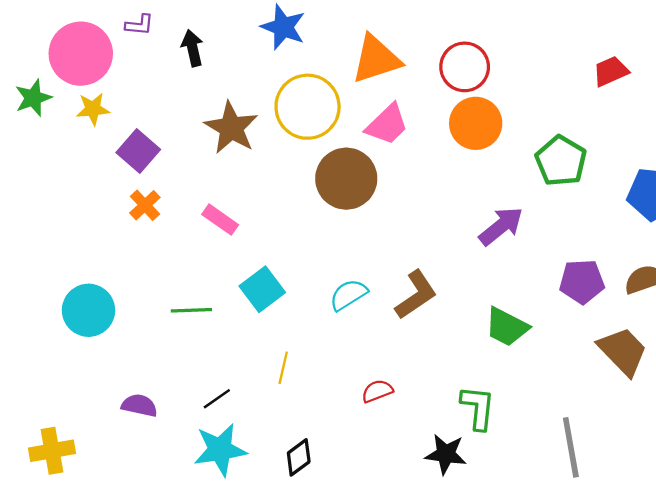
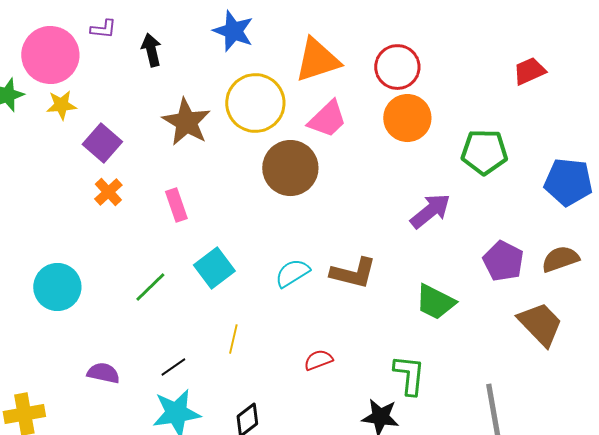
green pentagon: (561, 161) -> (484, 152), turned -30
pink rectangle: (220, 220) -> (176, 205), turned 36
purple pentagon: (582, 282) -> (503, 261), turned 30
brown L-shape: (416, 295) -> (353, 273), turned 48
green line: (191, 310) -> (150, 287), turned -42

